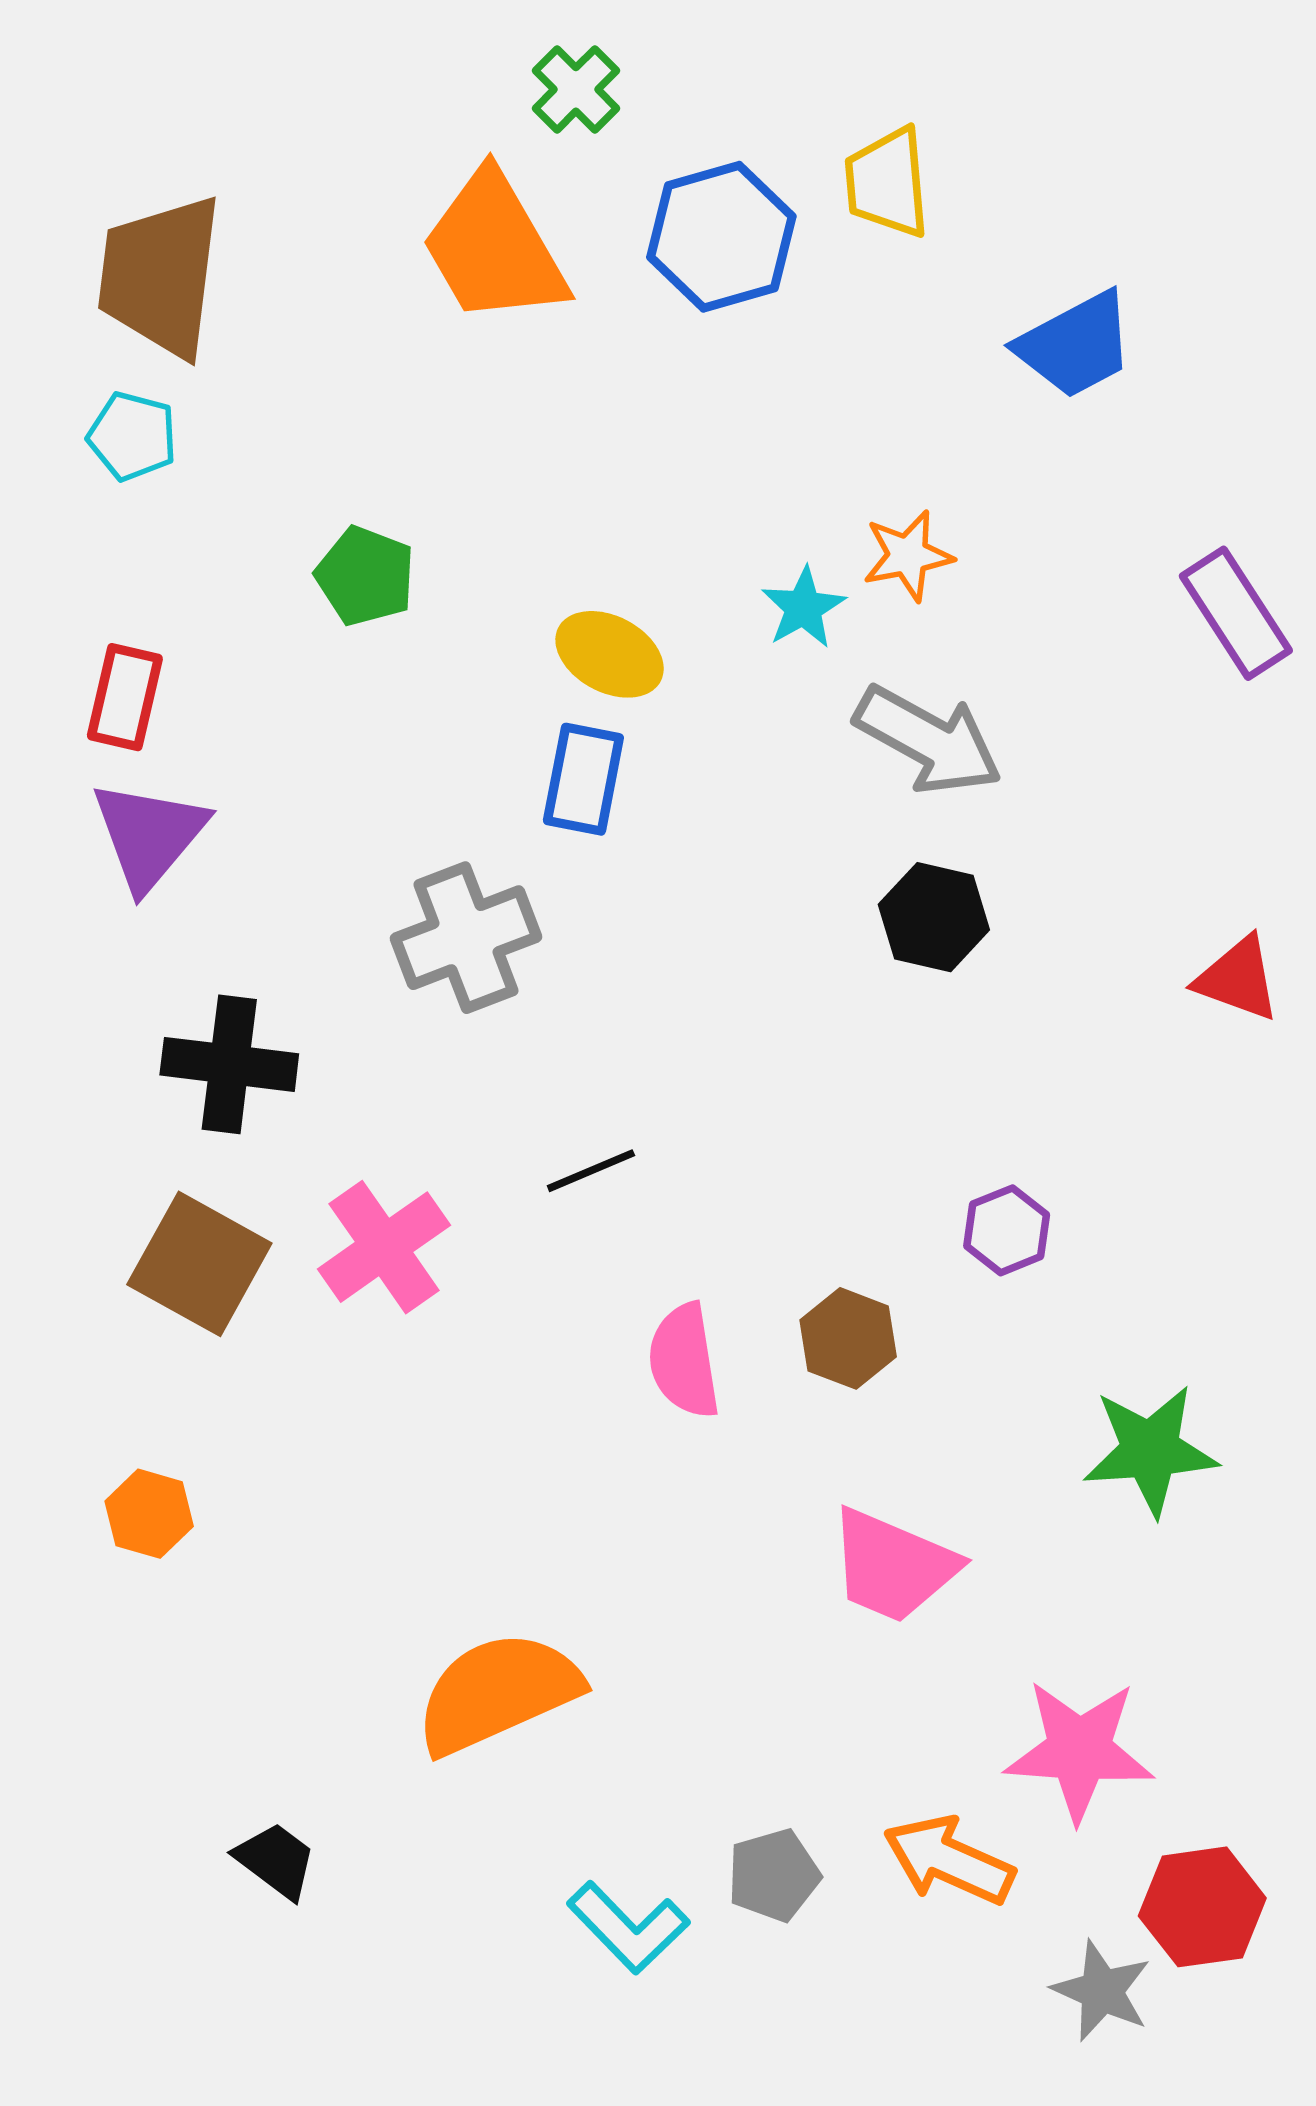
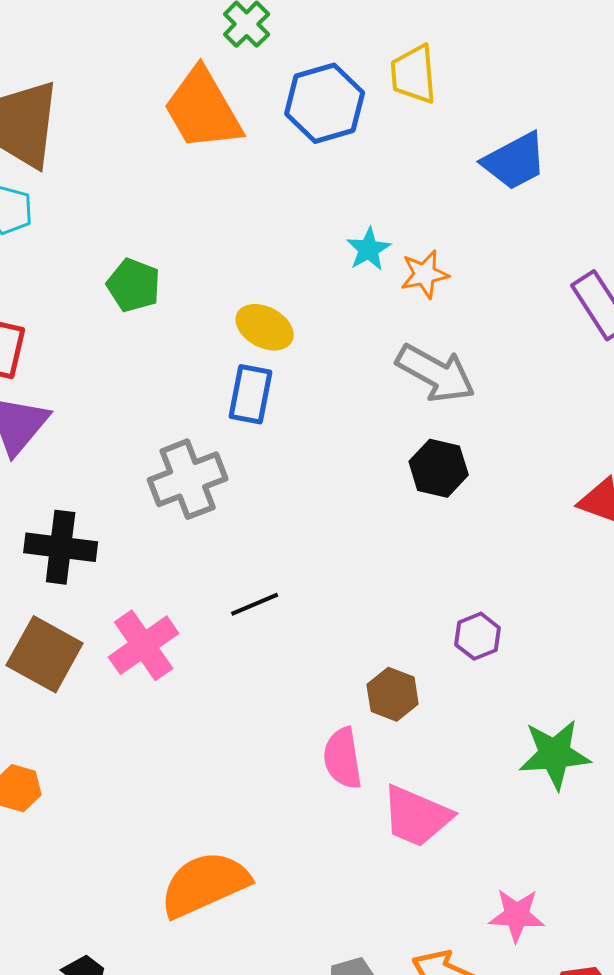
cyan star: (803, 608) -> (369, 249), moved
pink semicircle: (684, 1361) -> (343, 758), moved
pink star: (1079, 1750) -> (517, 915), size x0.7

